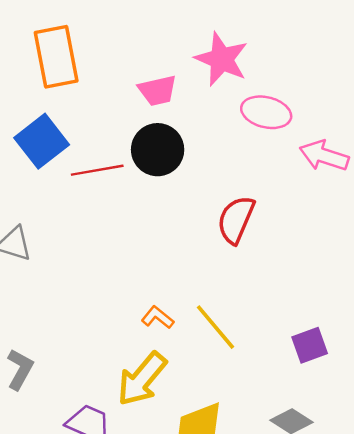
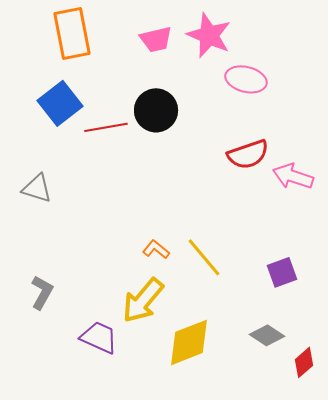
pink trapezoid: (158, 91) -> (156, 39), moved
pink arrow: (324, 156) -> (293, 176), moved
red semicircle: (236, 220) -> (248, 154), moved, turned -132

